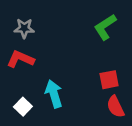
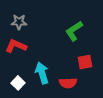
green L-shape: (105, 27) -> (74, 31), moved
red semicircle: (115, 107) -> (68, 83), moved, turned -66

